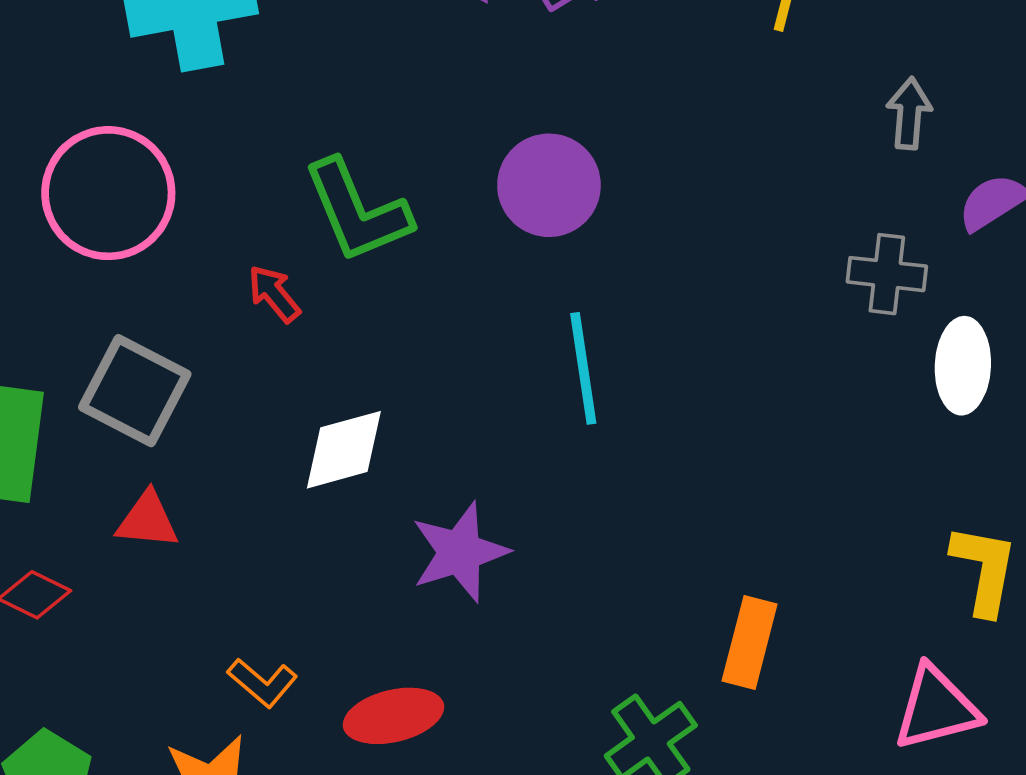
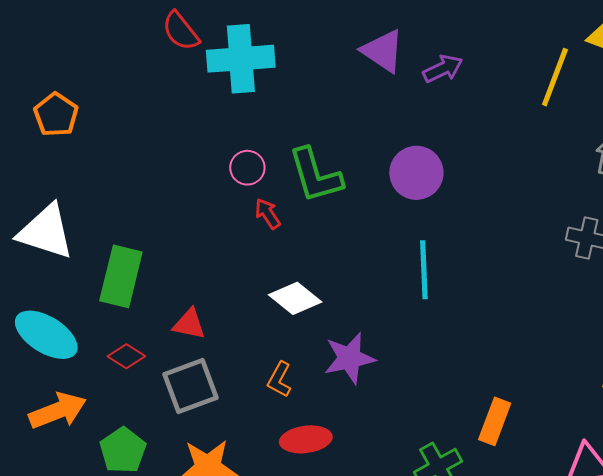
pink circle: (108, 193) -> (247, 168), moved, size x0.5
gray square: (135, 391) -> (191, 386), moved, turned 36
white diamond: (344, 450) -> (295, 298), turned 48
orange L-shape: (262, 683) -> (280, 380), moved, turned 72

